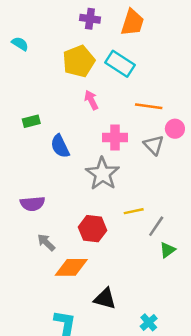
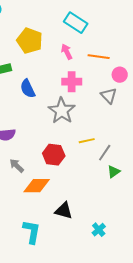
yellow pentagon: (79, 61) -> (30, 41), moved, turned -30
pink arrow: (91, 100) -> (67, 52), moved
gray triangle: (154, 145) -> (109, 96), moved

